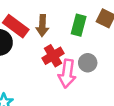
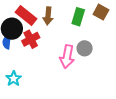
red cross: (53, 56) -> (31, 39), moved

